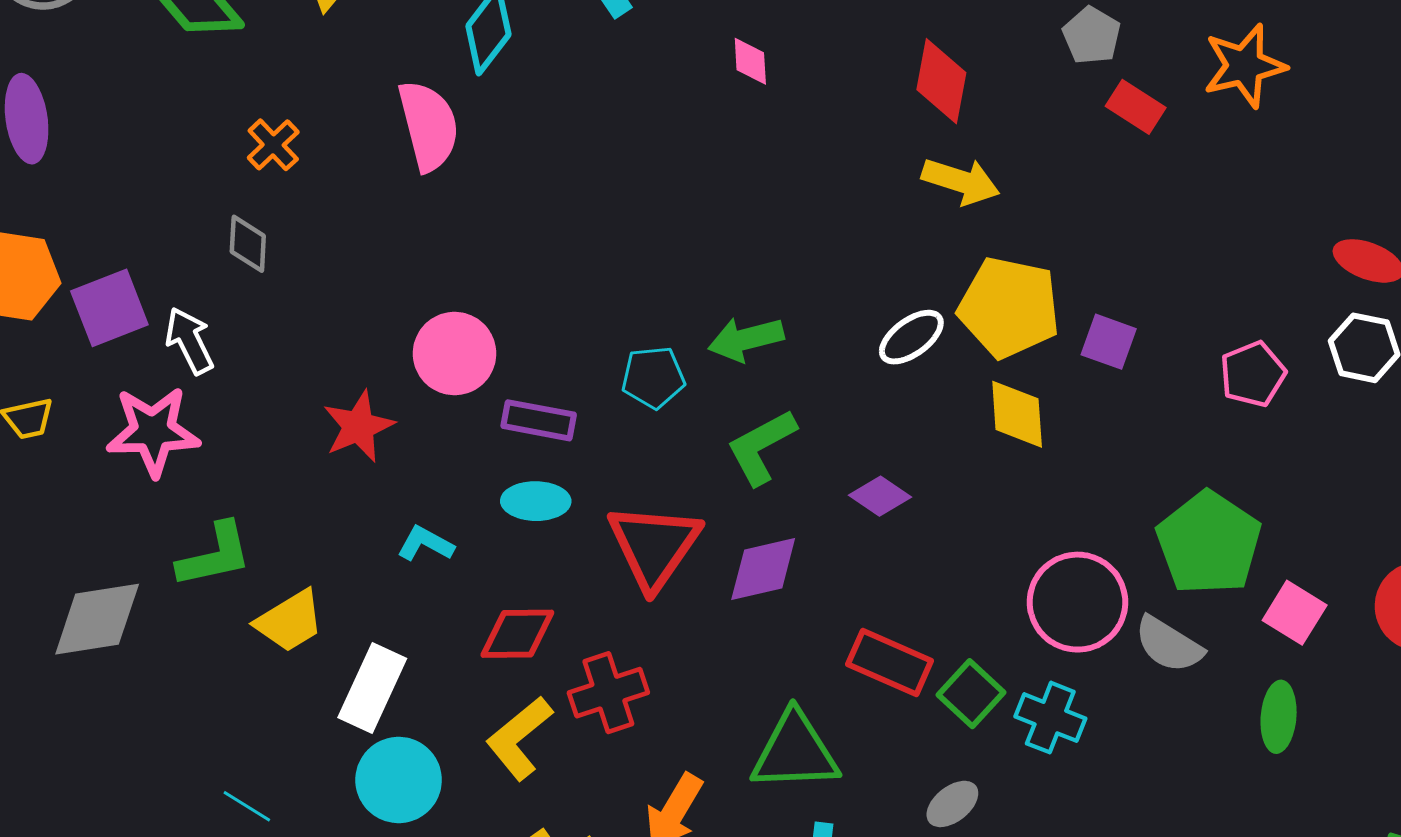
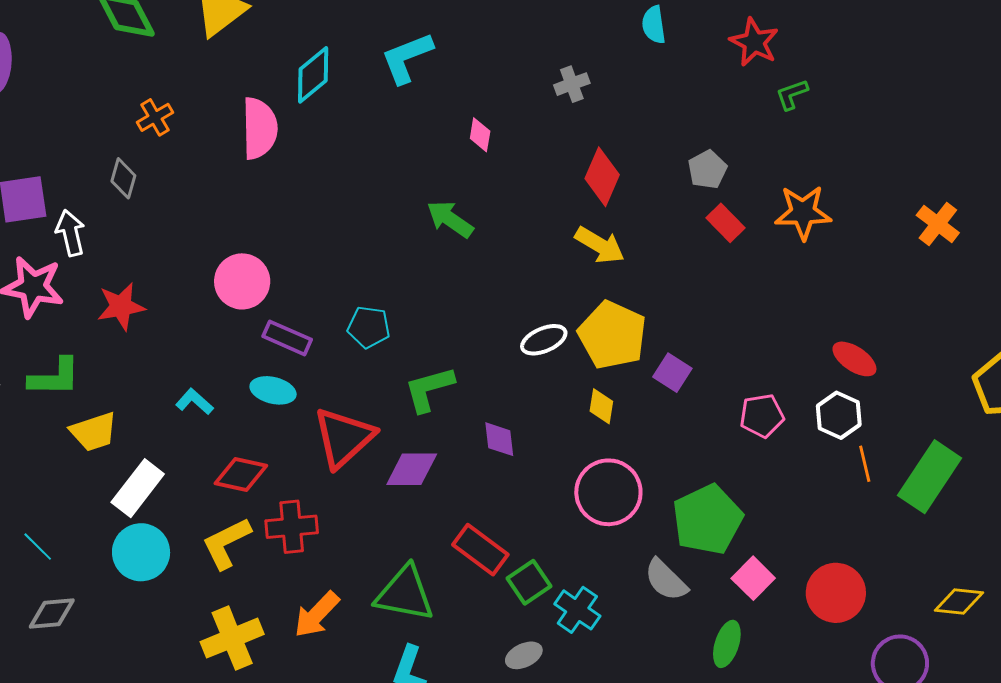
green arrow: (746, 339) -> (450, 219), moved, turned 36
yellow diamond: (1017, 414) -> (601, 406), size x0.7
red star: (359, 426) -> (121, 306), moved
purple diamond: (880, 496) -> (499, 439), turned 36
pink circle: (1077, 602) -> (608, 492), moved
gray ellipse: (952, 804) -> (524, 655), moved

